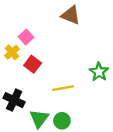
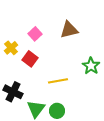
brown triangle: (71, 15) -> (69, 30), moved, turned -36
pink square: (26, 37) -> (35, 34), moved

